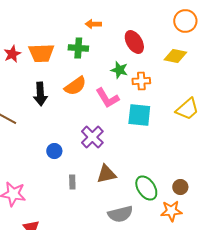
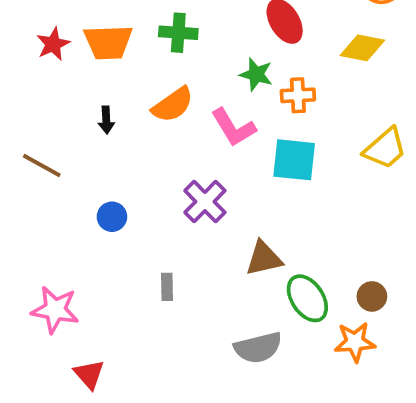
black arrow: (40, 94) -> (106, 120), size x0.6
blue circle: (54, 151) -> (112, 217), moved
brown triangle: (106, 174) -> (264, 258), moved

